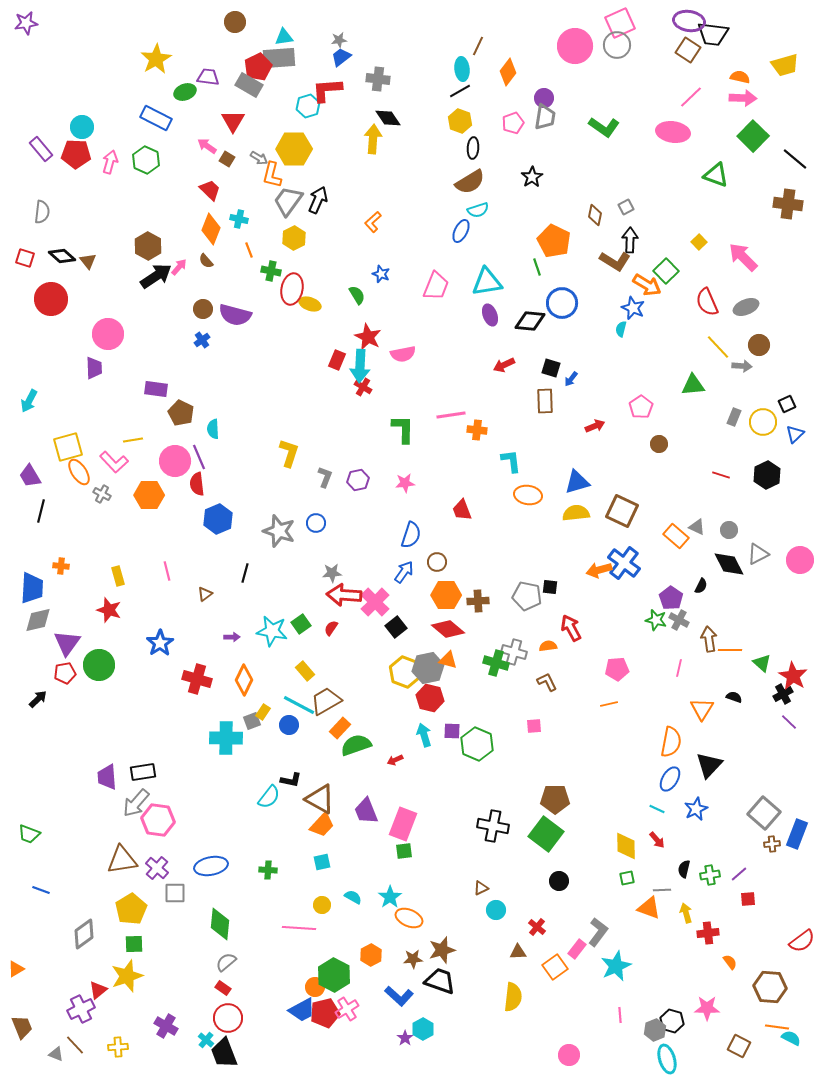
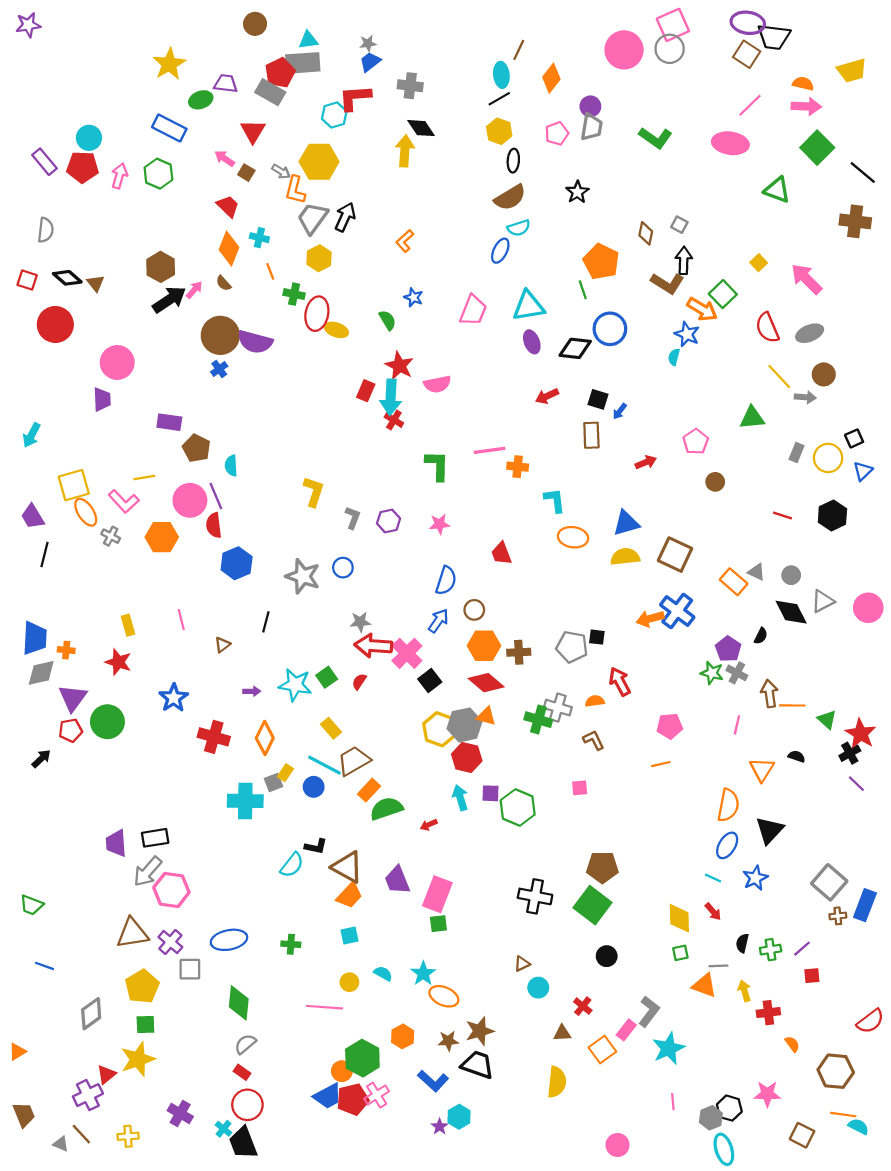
gray square: (626, 207) -> (679, 225), turned -35
brown circle: (203, 309) -> (220, 335), size x1.8
orange cross: (61, 566) -> (66, 650), moved

